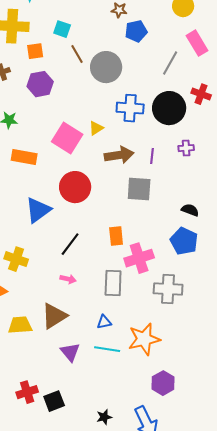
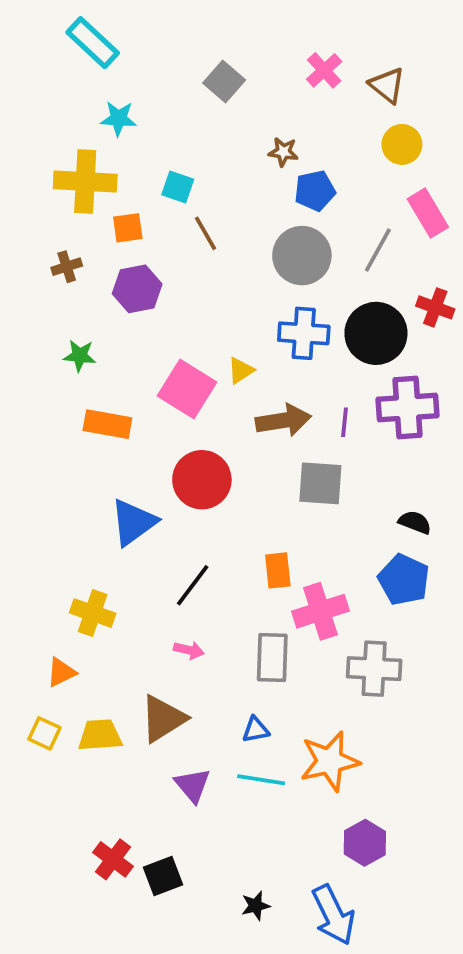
gray circle: (106, 67) -> (302, 256), moved
purple cross: (186, 148) -> (407, 407), size x2.0
red cross: (27, 392) -> (113, 859), turned -35

